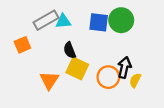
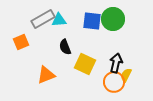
yellow square: (77, 69) -> (85, 64), moved
orange circle: (108, 77) -> (114, 82), moved
orange triangle: (49, 80) -> (46, 75), turned 36

